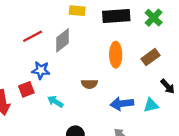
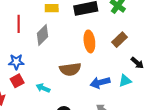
red line: (33, 36) -> (19, 24), moved, turned -54
blue star: (41, 70) -> (16, 62), moved
brown semicircle: (89, 84) -> (70, 69), size x1.5

